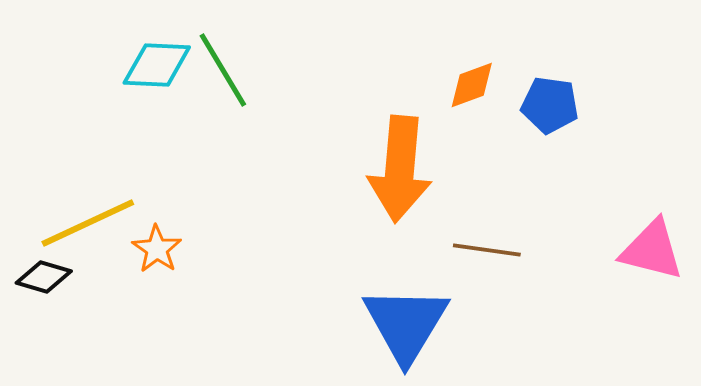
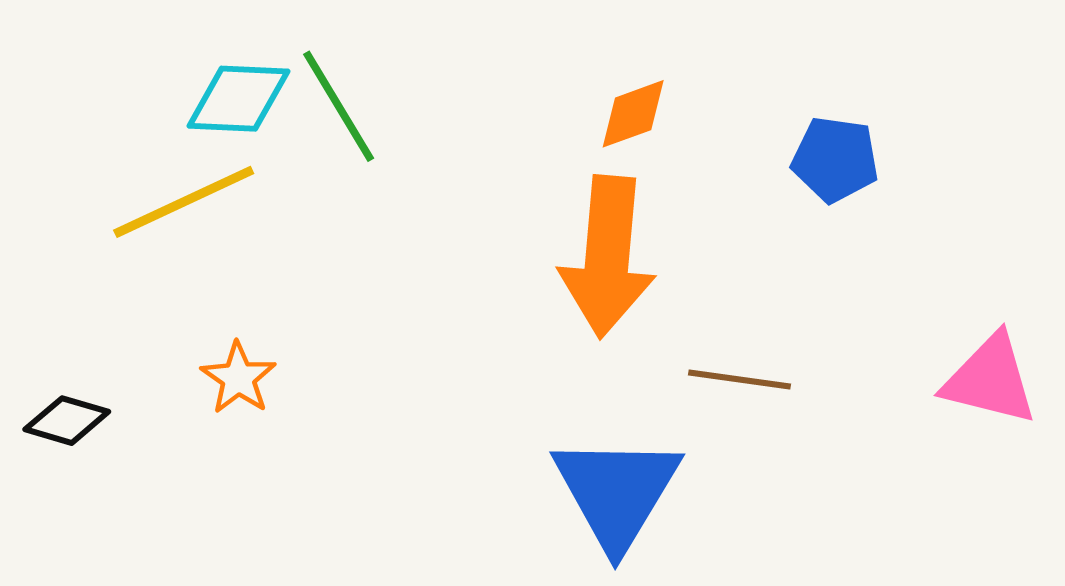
orange diamond: (472, 85) -> (633, 114), moved
yellow line: (88, 223) -> (184, 202), moved

